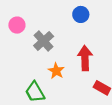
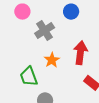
blue circle: (81, 14) -> (71, 12), moved

